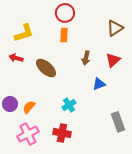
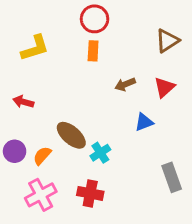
red arrow: (16, 58) -> (23, 102), moved
brown arrow: (86, 58) -> (125, 84), turned 56
brown ellipse: (46, 68) -> (71, 135), moved

